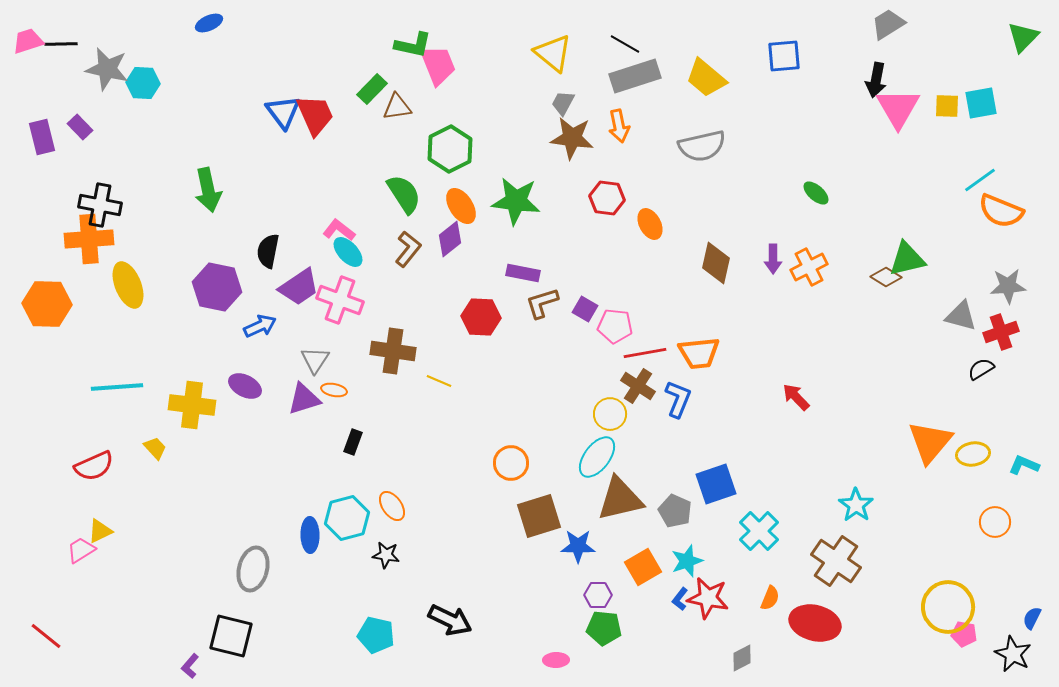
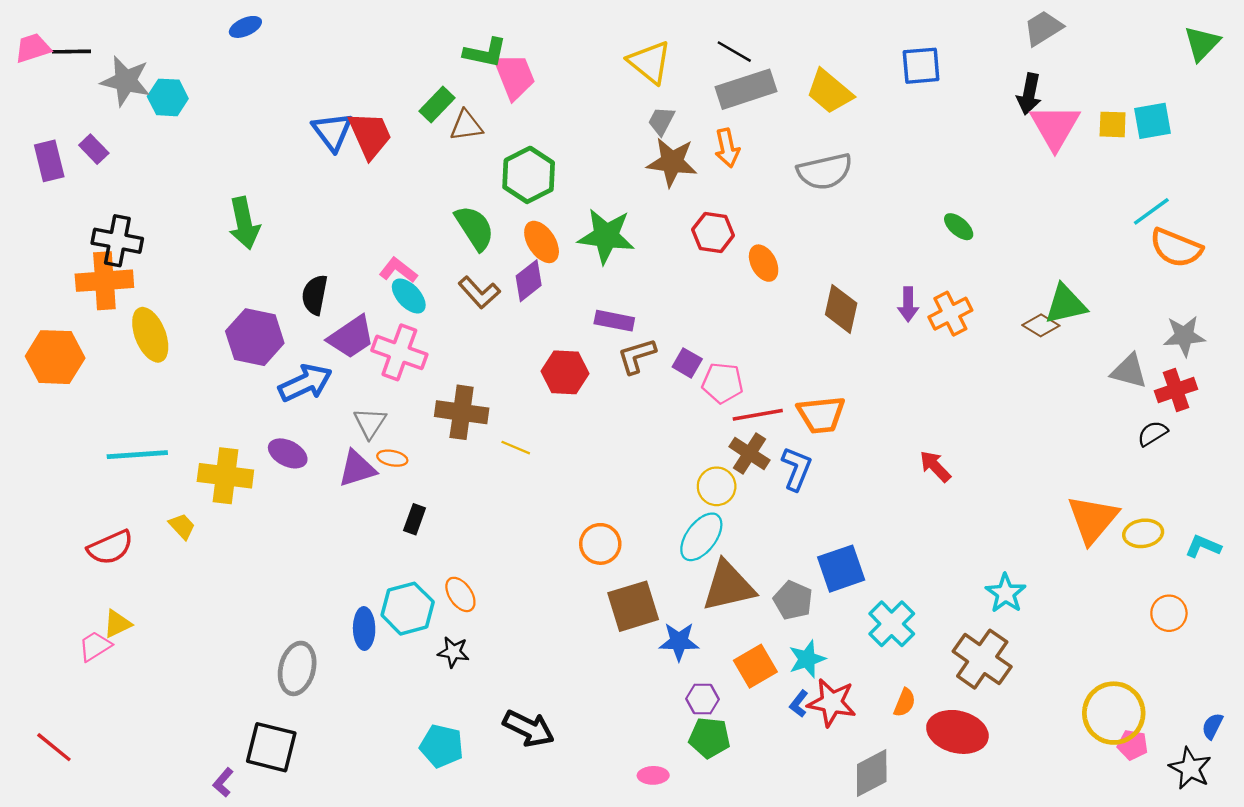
brown L-shape: (408, 249) -> (479, 292), turned 99
blue arrow: (260, 326) -> (305, 383), size x1.4
gray diamond: (742, 658) -> (872, 773), size x1.5

